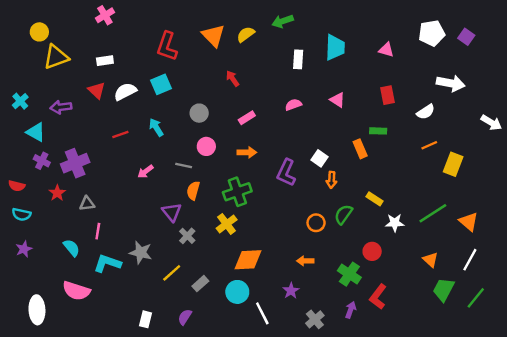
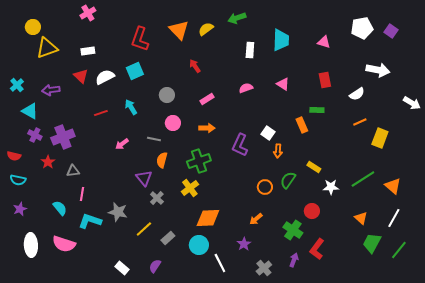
orange arrow: (305, 261) -> (256, 219), turned -40
white ellipse: (37, 310) -> (31, 245), moved
white rectangle: (145, 319) -> (122, 268), turned -64

